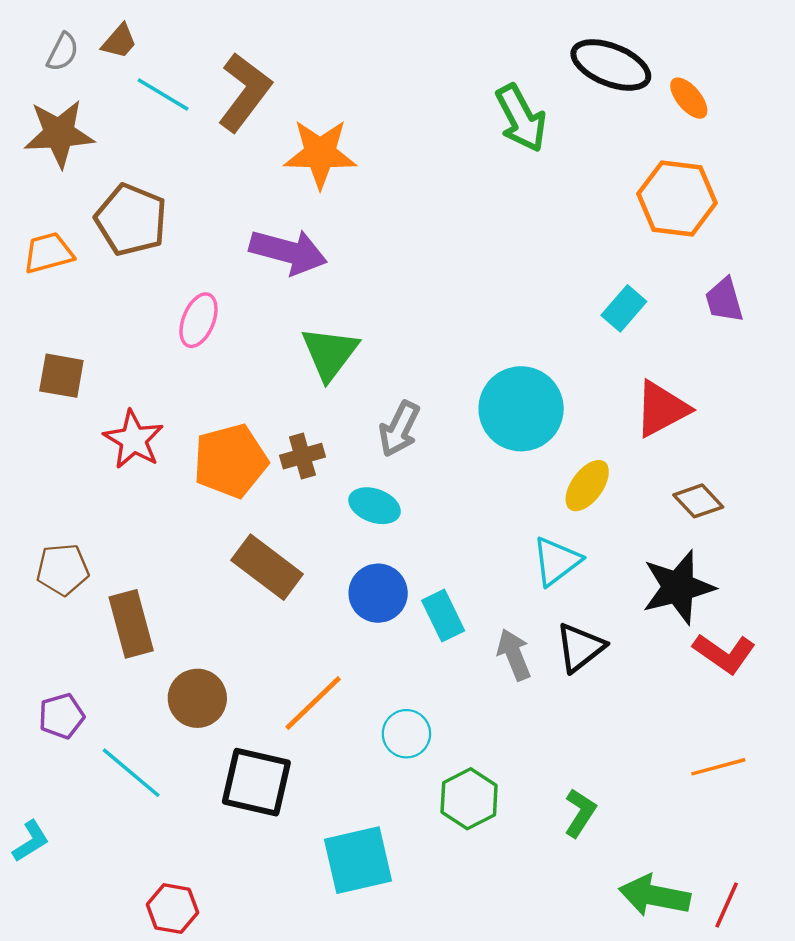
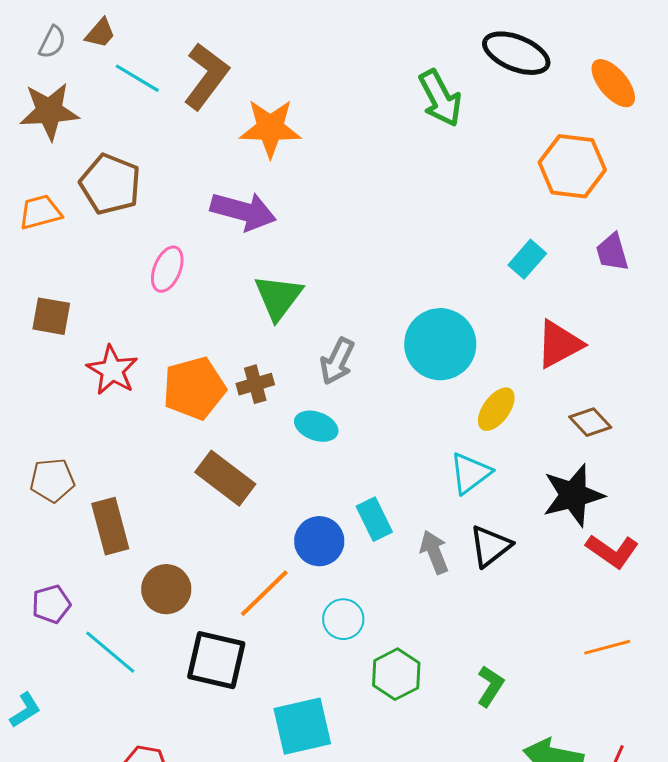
orange ellipse: (689, 98) -> (613, 83), moved, size x1.4
blue circle: (378, 593) -> (319, 541), moved

